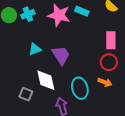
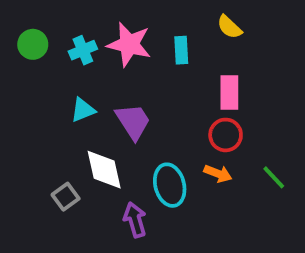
cyan rectangle: (82, 11) -> (181, 50), moved, turned 64
cyan cross: (28, 14) -> (83, 50), moved
gray square: (26, 94) -> (66, 197), turned 32

